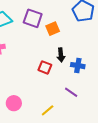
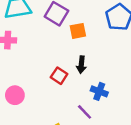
blue cross: (78, 66) -> (99, 91), moved
pink circle: (14, 103) -> (15, 95), moved

